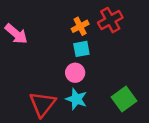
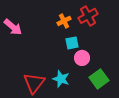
cyan square: (81, 49) -> (72, 43), moved
pink circle: (75, 73) -> (82, 58), moved

